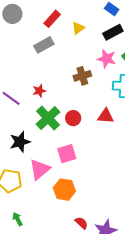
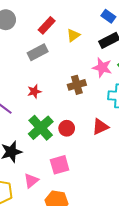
red star: (39, 91) -> (34, 91), moved
red triangle: (106, 116) -> (100, 127), turned -30
pink triangle: (40, 169) -> (31, 181), size x0.7

